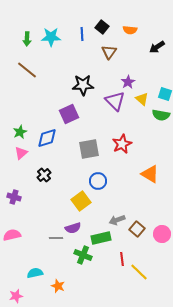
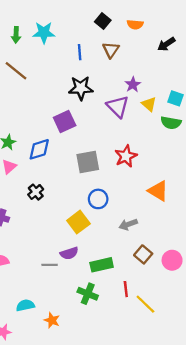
blue line: (82, 34) -> (80, 52), moved
gray arrow: (117, 220) -> (128, 224), moved
green cross: (83, 255) -> (88, 294), moved

